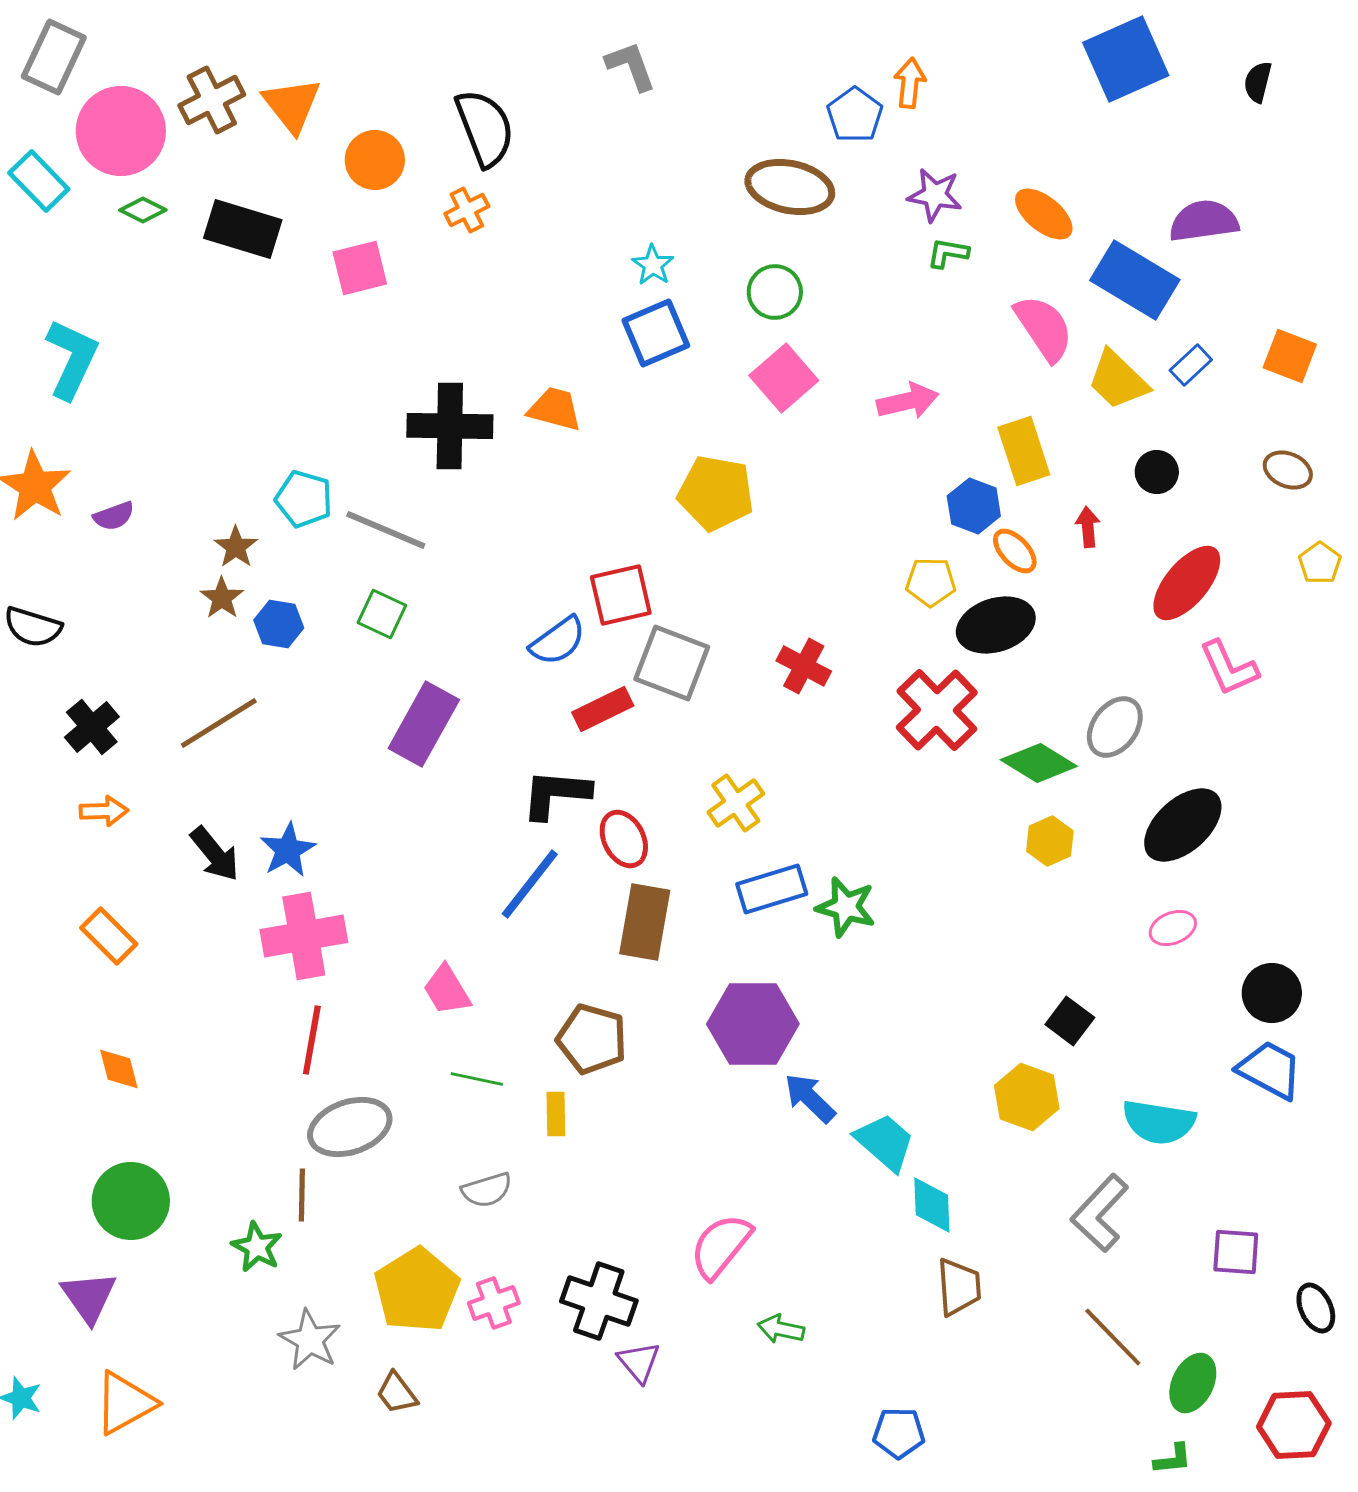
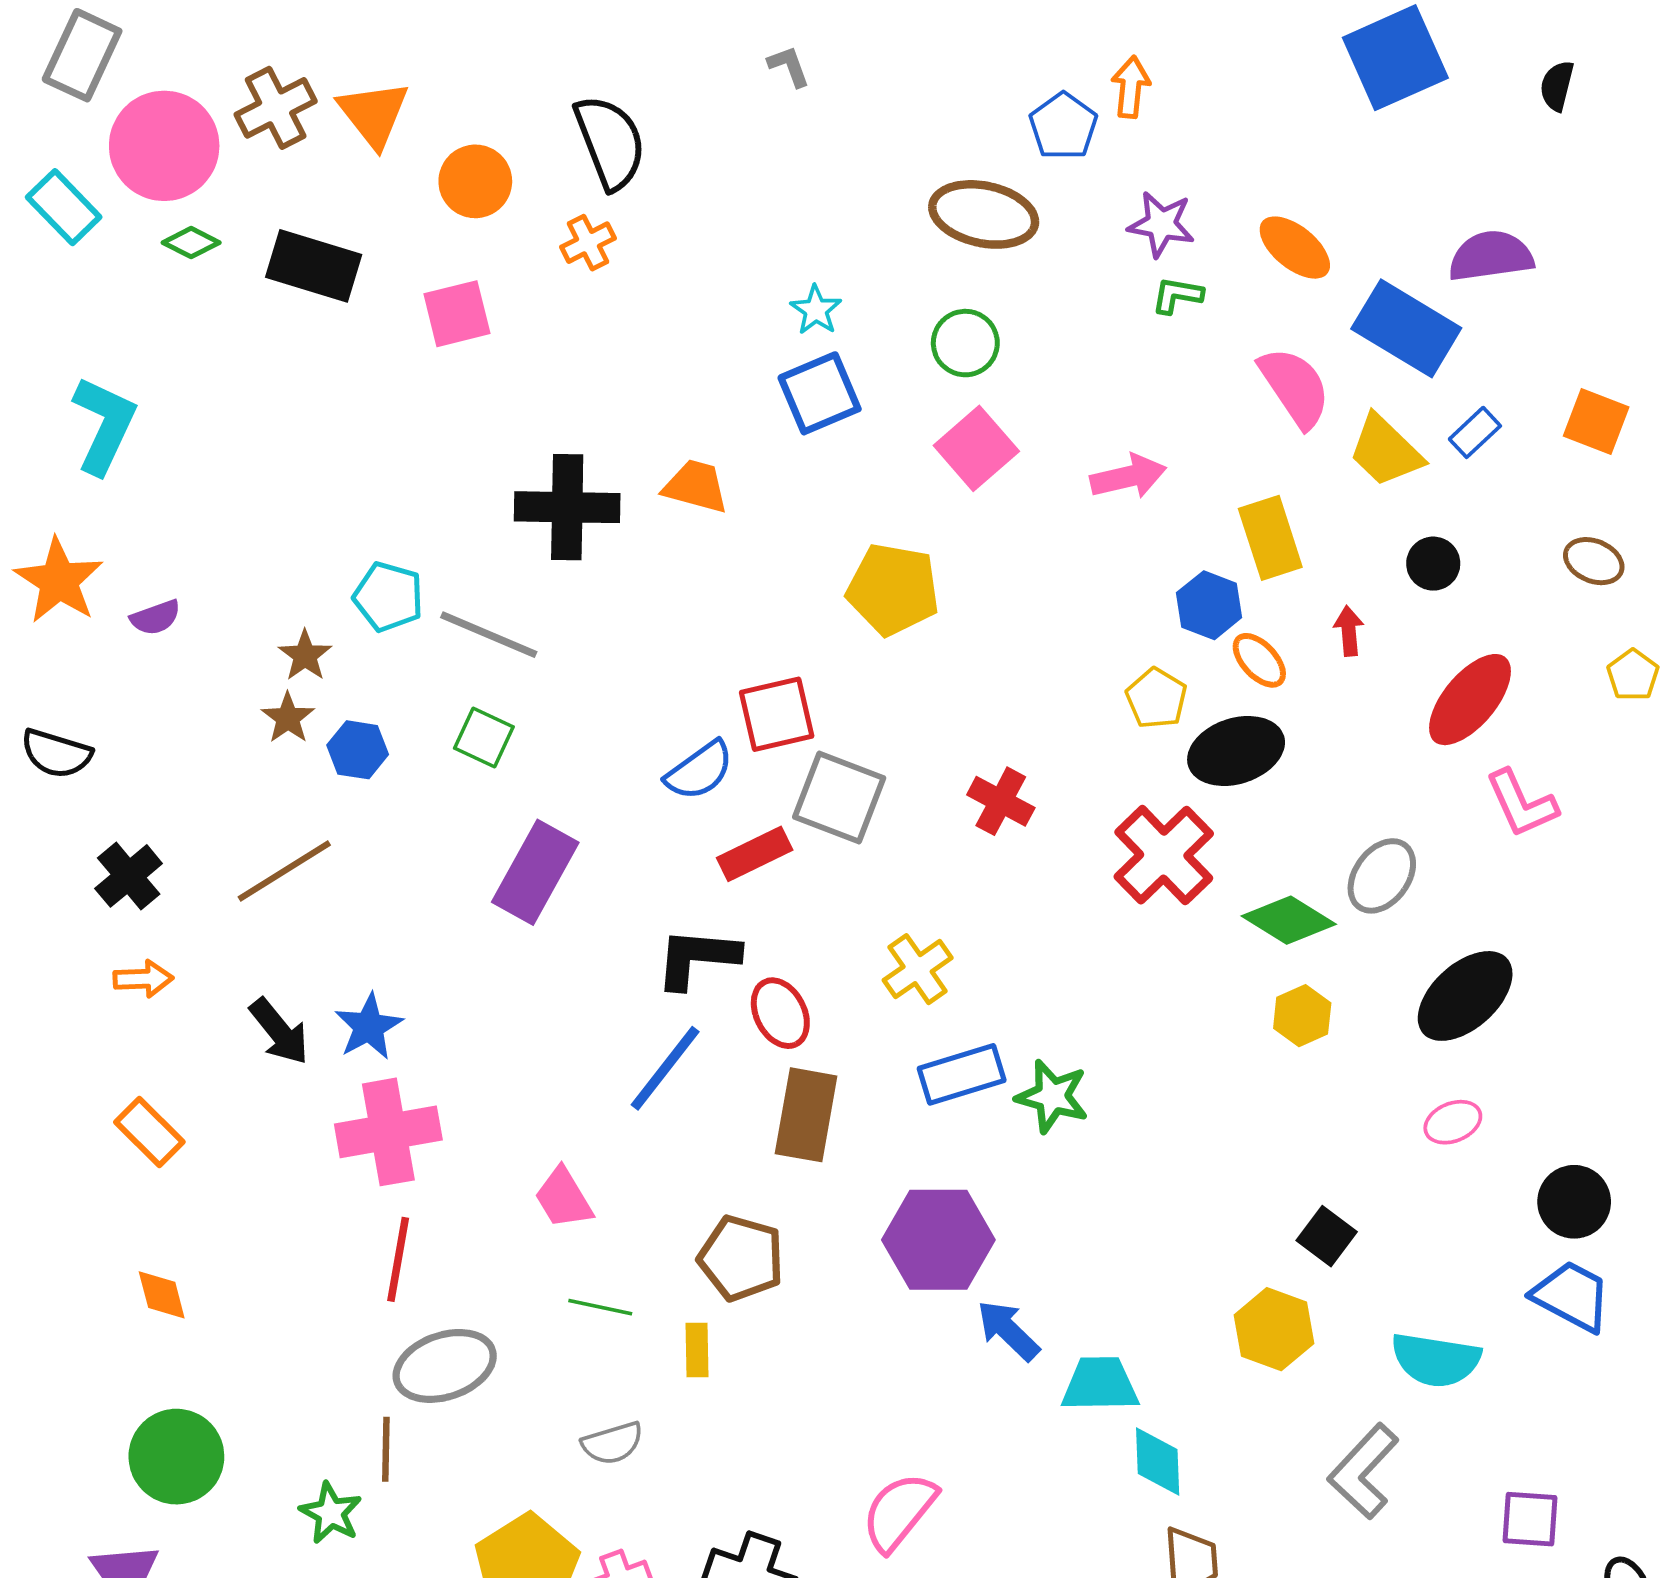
gray L-shape: (631, 66) -> (789, 66), size x0.7
yellow pentagon: (931, 582) -> (1156, 698), turned 30
cyan trapezoid: (885, 1142) -> (1100, 1384), turned -42

